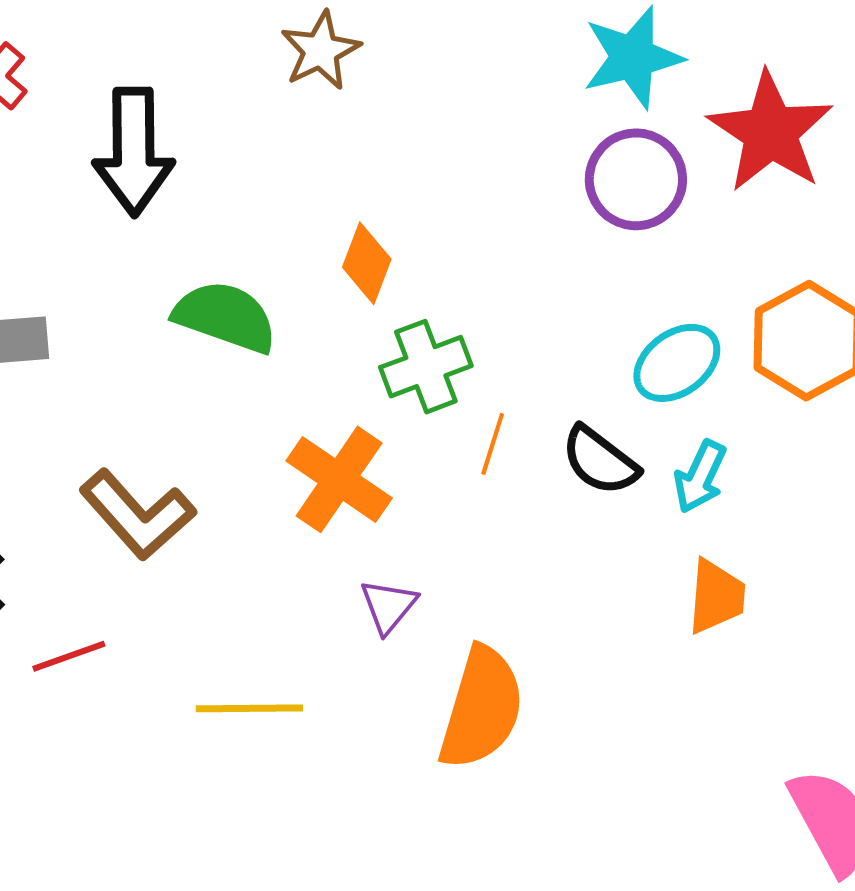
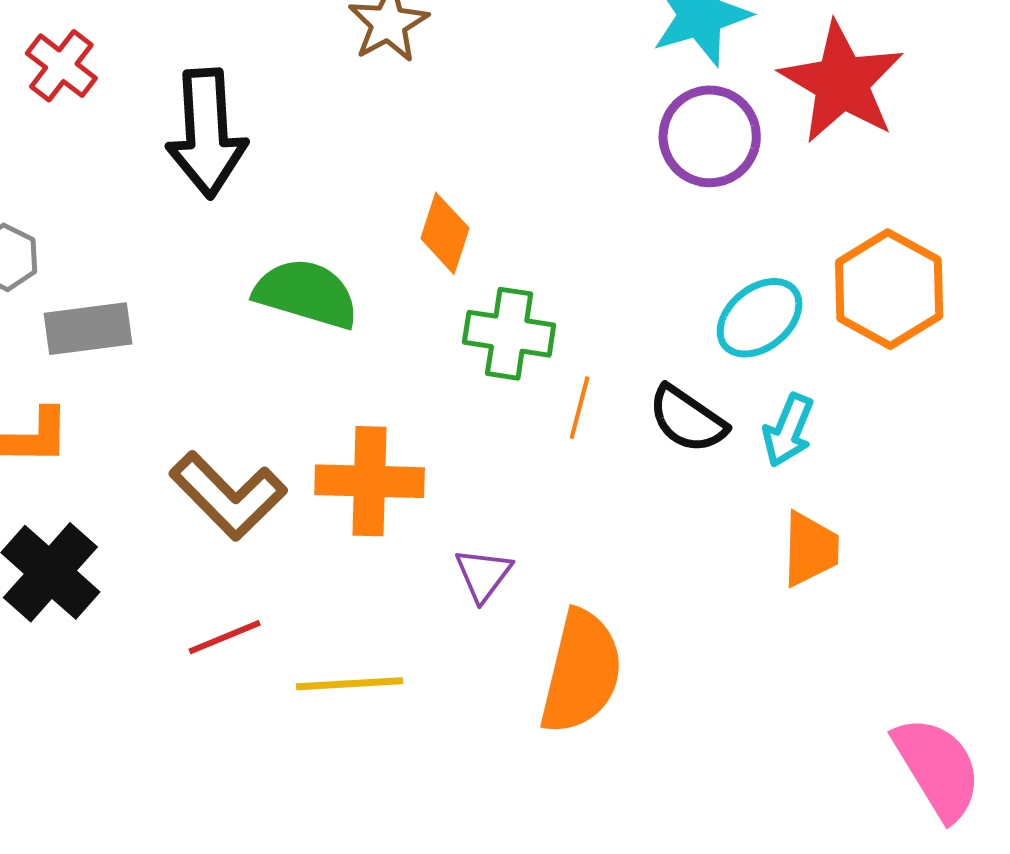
green cross: (426, 367) -> (509, 334), turned 32
orange cross: (339, 479) -> (370, 481), moved, turned -30
red line: (69, 656) -> (225, 637), moved

